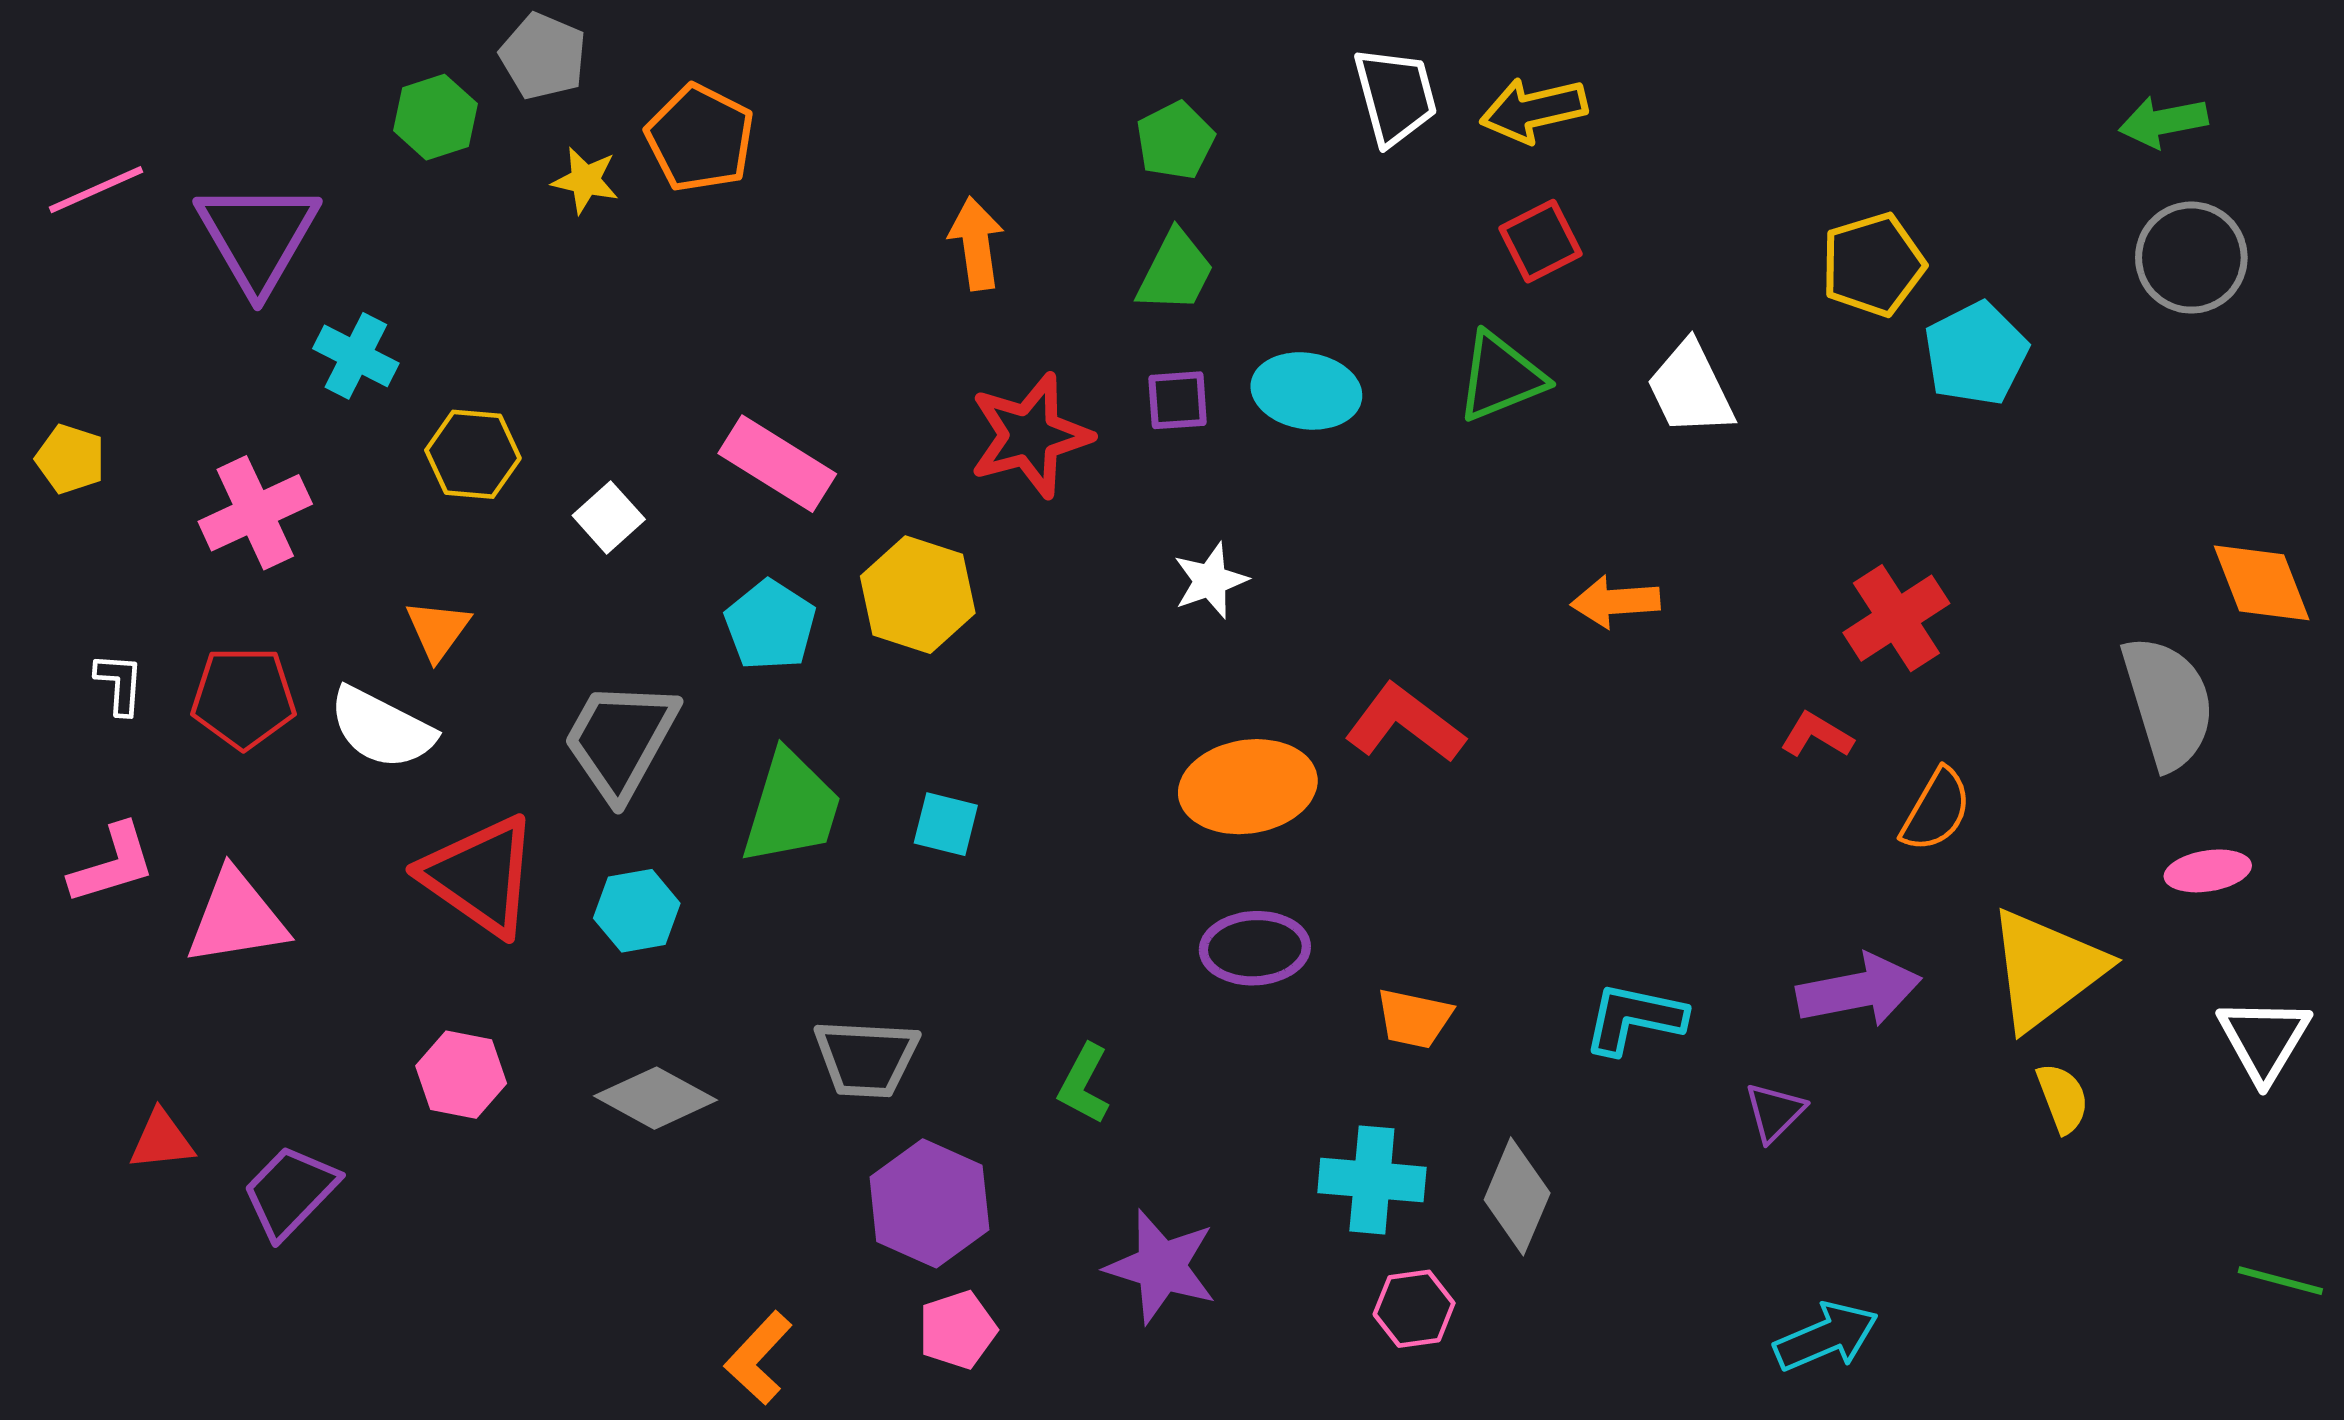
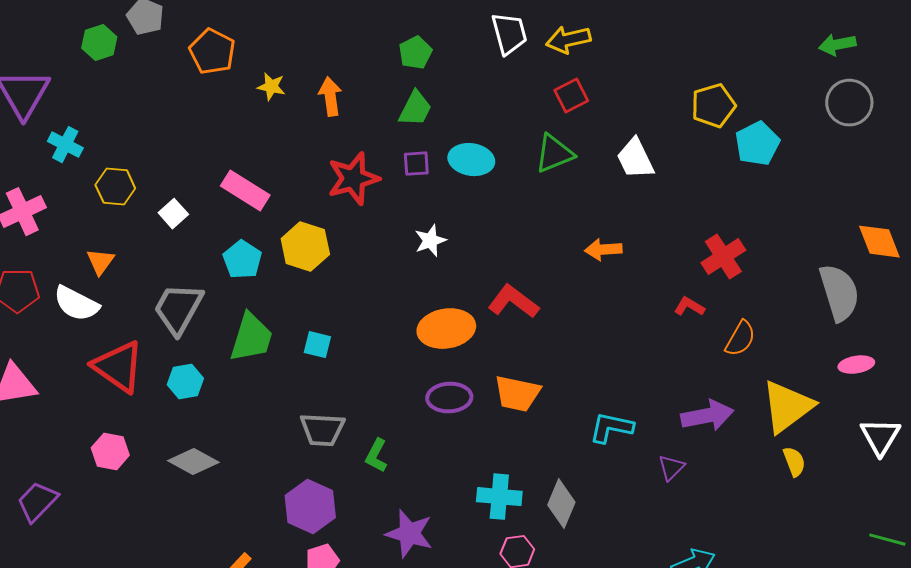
yellow star: (585, 180) -> (271, 87), moved
orange trapezoid: (1414, 1018) -> (517, 394), moved, size x1.4
gray trapezoid: (866, 1058) -> (322, 430), moved

